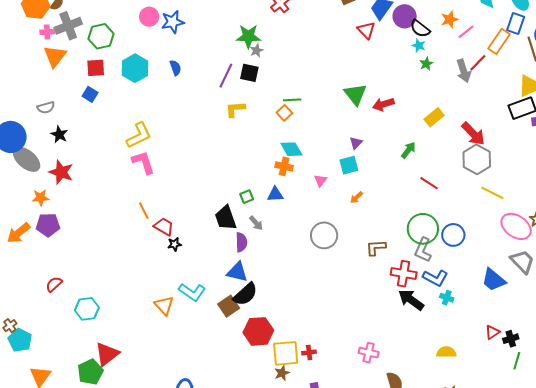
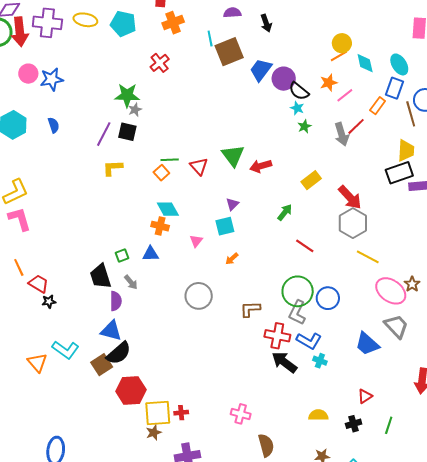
red triangle: (366, 30) -> (199, 166), moved
orange rectangle: (499, 41) -> (378, 106), size x0.7
black cross: (511, 339) -> (354, 424), moved

